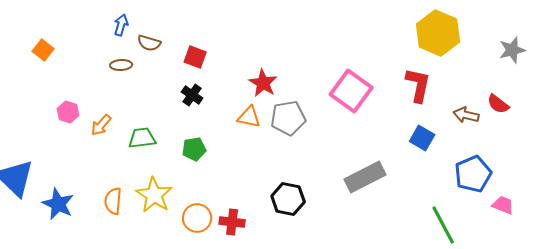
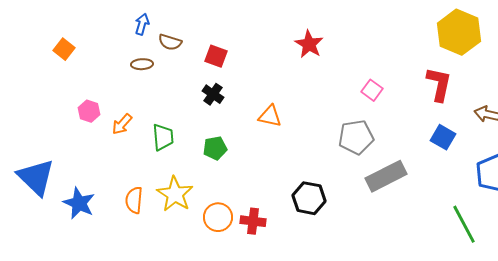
red star: (263, 83) -> (309, 44), moved
pink square: (351, 91) -> (372, 90), size x0.5
gray pentagon: (288, 118) -> (356, 137), moved
green trapezoid: (142, 138) -> (163, 137), turned 92

